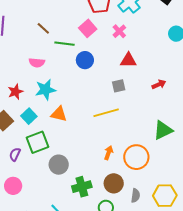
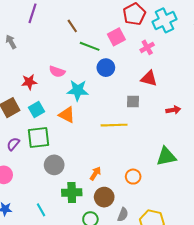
pink semicircle: (37, 63) -> (57, 72), moved
cyan star: (46, 90) -> (78, 90), moved
orange arrow: (109, 153) -> (95, 173), moved
orange circle: (136, 157) -> (133, 177), size x0.6

